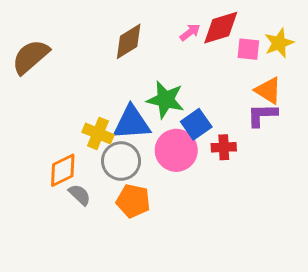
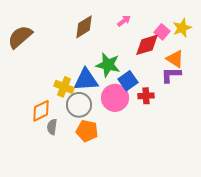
red diamond: (221, 28) -> (147, 45), moved
pink square: (248, 49) -> (162, 32), turned 35
gray semicircle: (80, 195) -> (52, 127), turned -126

